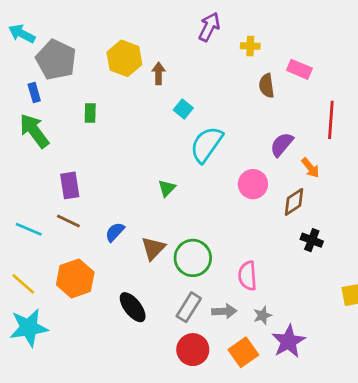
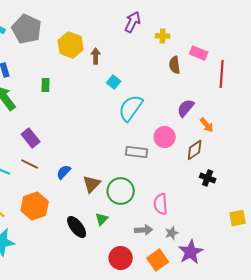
gray pentagon: (56, 60) -> (27, 29), moved
red line: (331, 120) -> (222, 74), moved
purple rectangle: (70, 185) -> (31, 138), turned -30
green triangle: (167, 188) -> (102, 219), moved
gray rectangle: (189, 307) -> (137, 152), moved, turned 65

